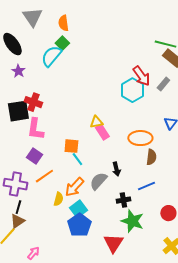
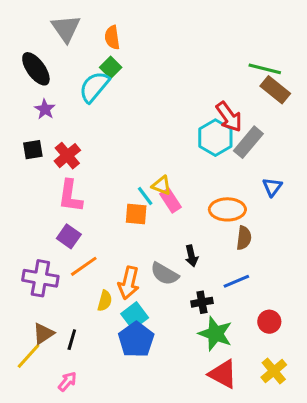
gray rectangle: (163, 84) -> (248, 142), moved, size x1.5
red cross: (33, 102) -> (67, 156), turned 30
black square: (18, 111) -> (33, 150), moved, size x0.6
yellow triangle: (96, 122) -> (162, 186), turned 32
orange square: (71, 146) -> (136, 214), moved
cyan line: (77, 159) -> (145, 196), moved
gray semicircle: (98, 181) -> (165, 274), turned -102
orange arrow: (74, 187) -> (129, 283), turned -30
black line: (18, 207) -> (72, 340), moved
red triangle: (113, 243) -> (223, 374), moved, turned -35

